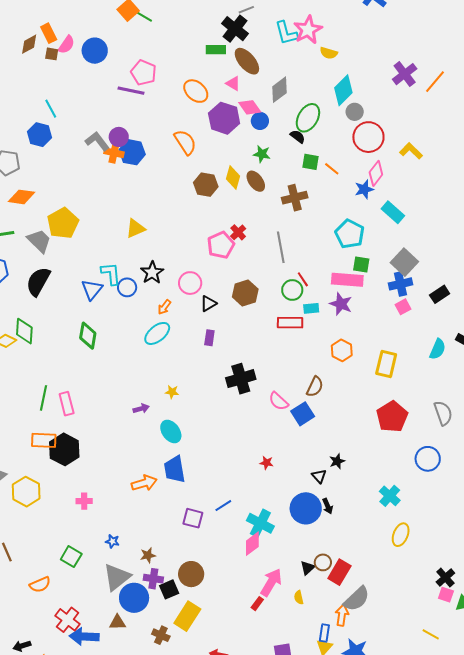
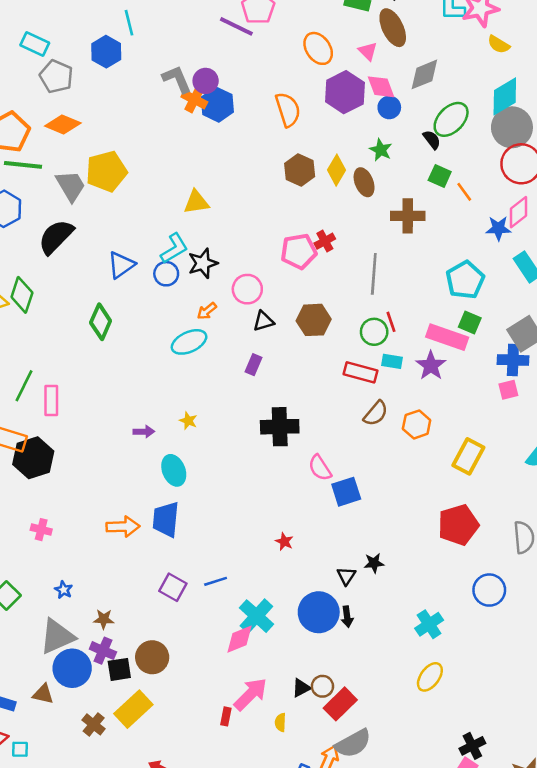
gray circle: (355, 112) -> (512, 127), size x1.8
cyan L-shape: (111, 274) -> (174, 248), moved, turned 50
brown semicircle: (315, 387) -> (376, 413), moved
red rectangle: (257, 604) -> (226, 716), turned -40

